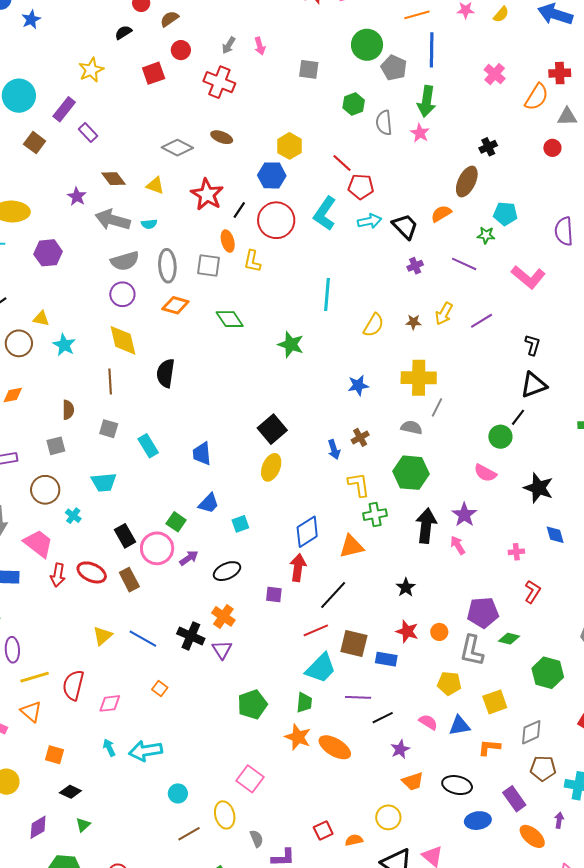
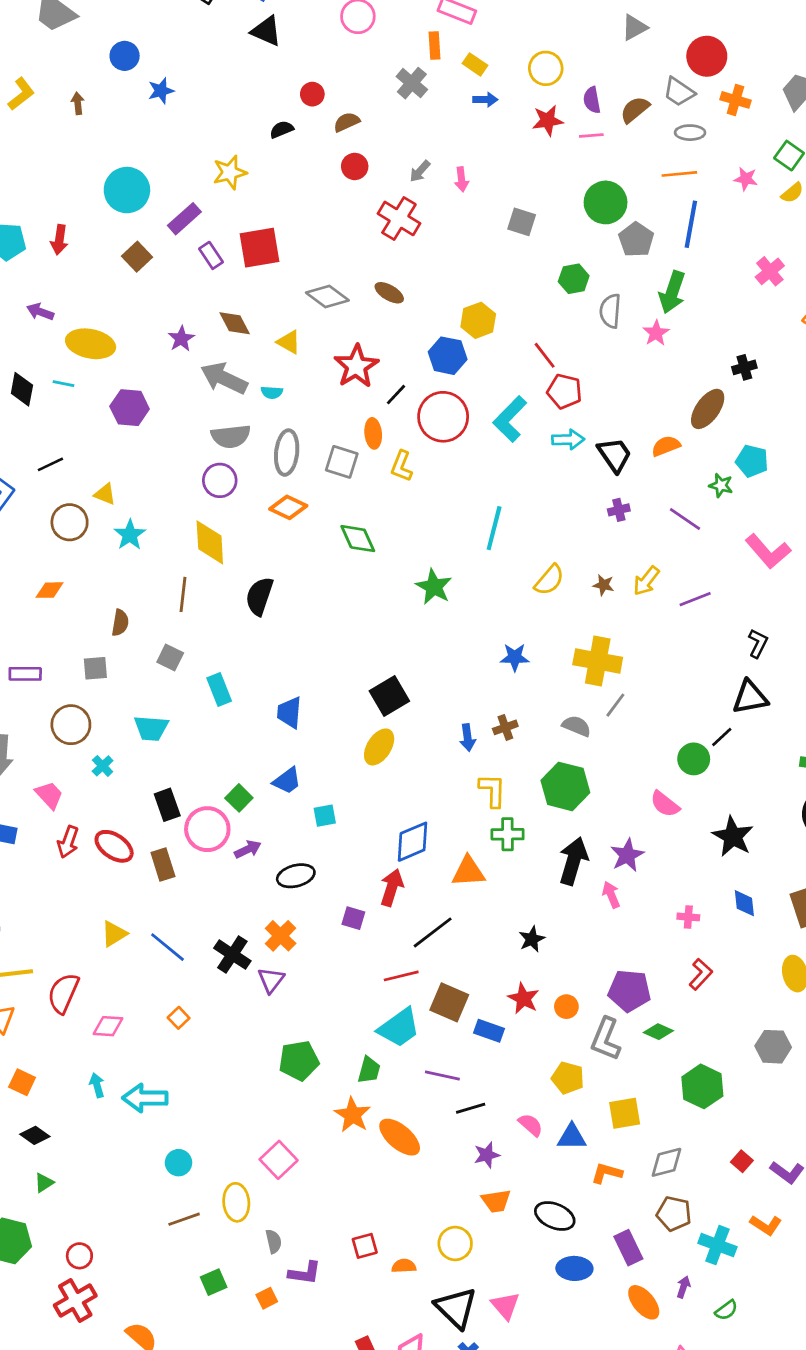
red square: (154, 73) -> (260, 248), moved, size x1.4
pink trapezoid: (38, 543) -> (49, 795), size x0.7

